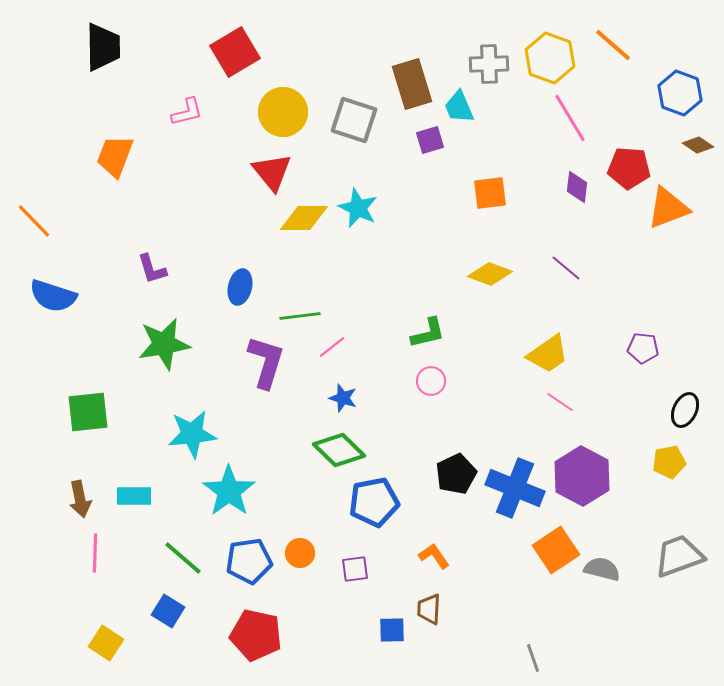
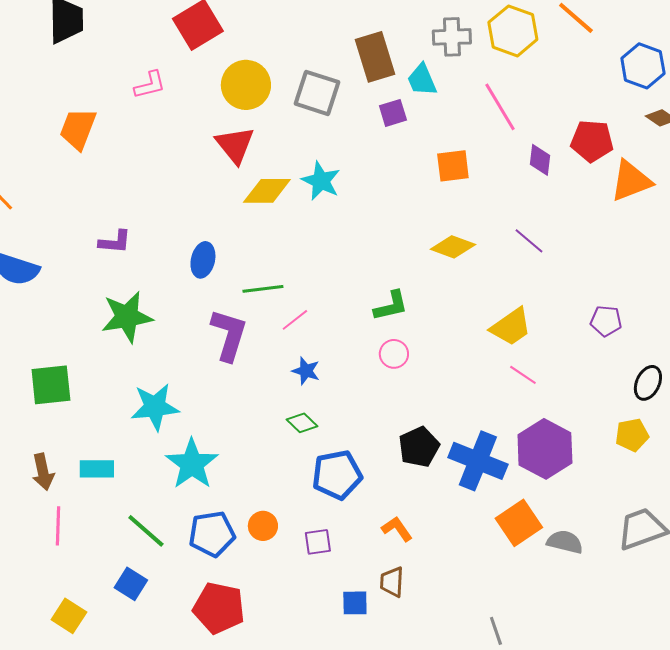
pink line: (570, 118) -> (500, 107), moved
purple L-shape: (152, 269) -> (115, 242), turned -68
green diamond: (339, 450) -> (302, 423), size x0.6

